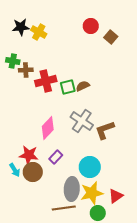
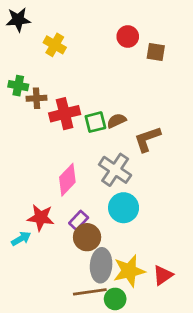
black star: (21, 27) -> (18, 20), moved
brown square: (111, 37) -> (156, 52), turned -32
brown L-shape: (105, 130) -> (147, 139), moved
cyan circle: (90, 167) -> (124, 208), moved
cyan arrow: (15, 170) -> (21, 239), turned -88
brown circle: (33, 172) -> (87, 237), moved
green circle: (98, 213) -> (115, 299), moved

